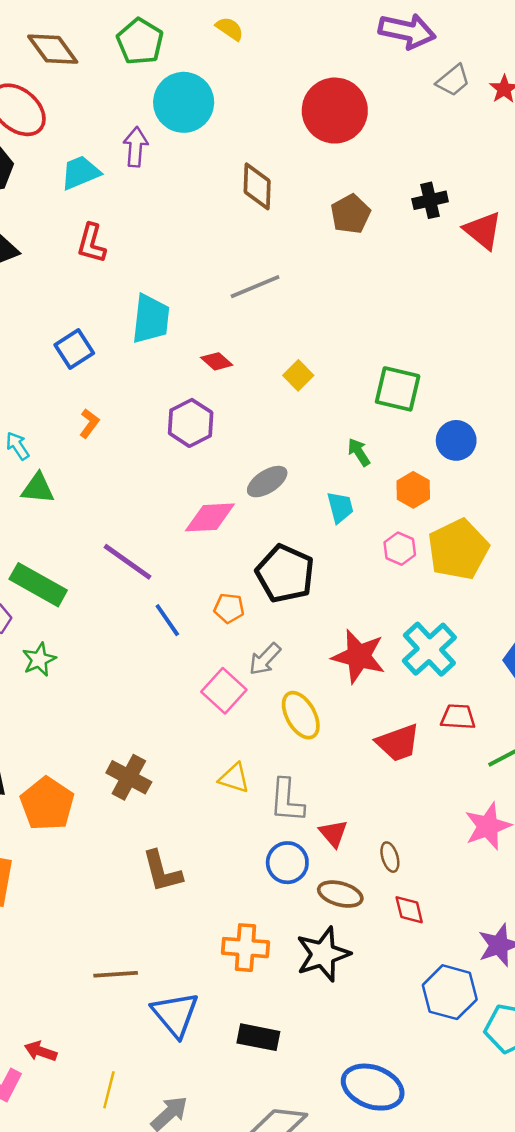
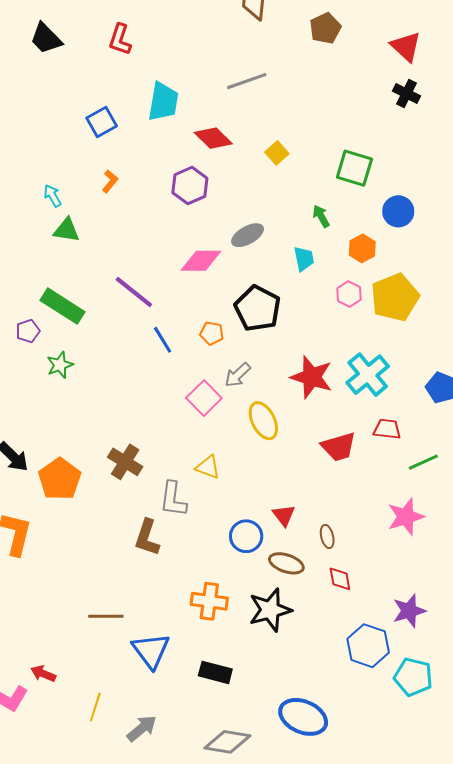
black cross: (430, 200) -> (407, 94), moved, turned 36
red triangle: (483, 230) -> (406, 47), moved
red diamond: (217, 361) -> (213, 138), size x1.5
gray L-shape: (287, 801) -> (173, 499), moved
brown L-shape: (162, 871) -> (147, 537), turned 30

